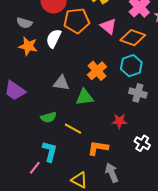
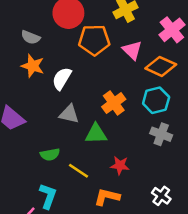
white semicircle: (54, 38) -> (62, 79), moved
red star: (119, 121) -> (120, 165), moved

